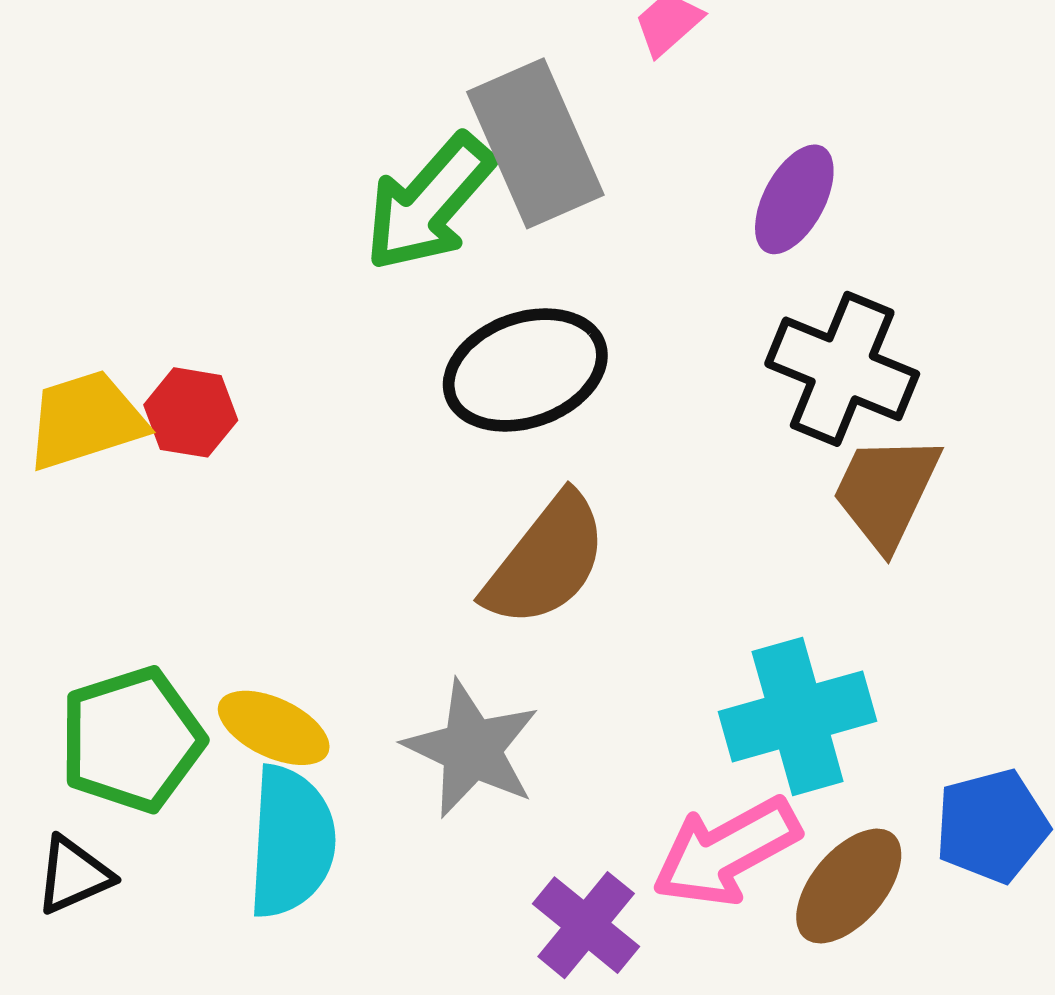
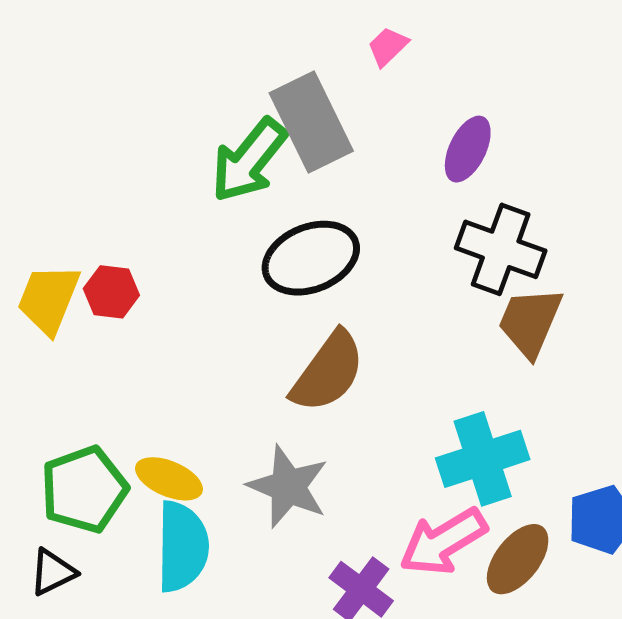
yellow trapezoid: (86, 420) -> (49, 299), turned -48

